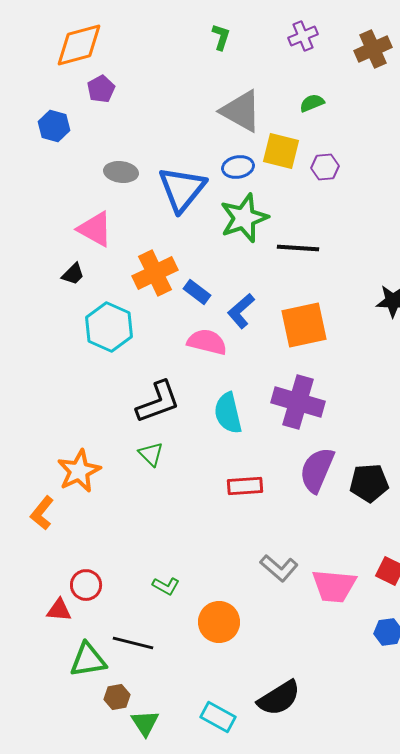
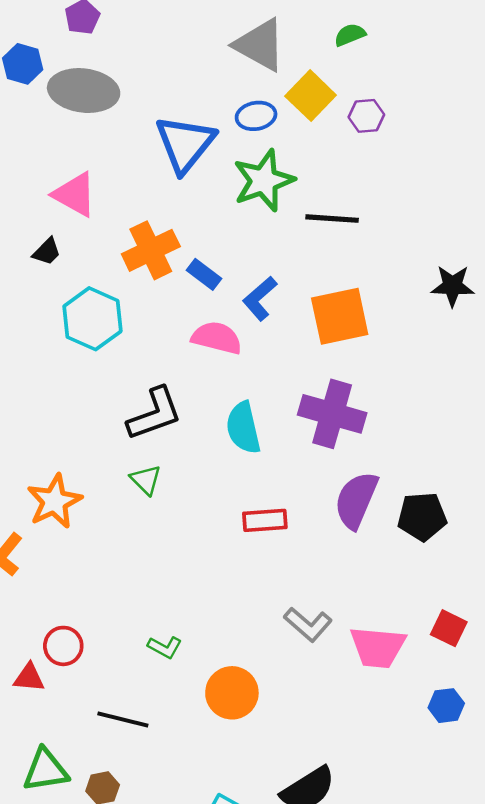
yellow square: (281, 151) -> (311, 96), turned 30
gray ellipse: (121, 172) -> (84, 91), moved, size x1.6
green triangle: (88, 660) -> (46, 770), moved

